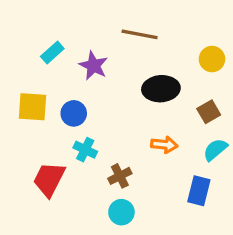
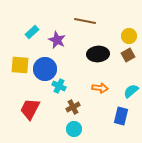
brown square: (209, 112) -> (128, 55), moved
blue circle: (74, 113) -> (45, 69), size x1.5
cyan cross: (85, 150) -> (59, 86), moved

